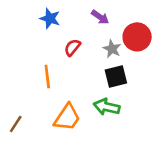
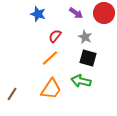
red circle: (137, 37) -> (104, 13), moved
orange line: (47, 76) -> (50, 58), moved, turned 54
black square: (116, 76) -> (88, 58), turned 30

